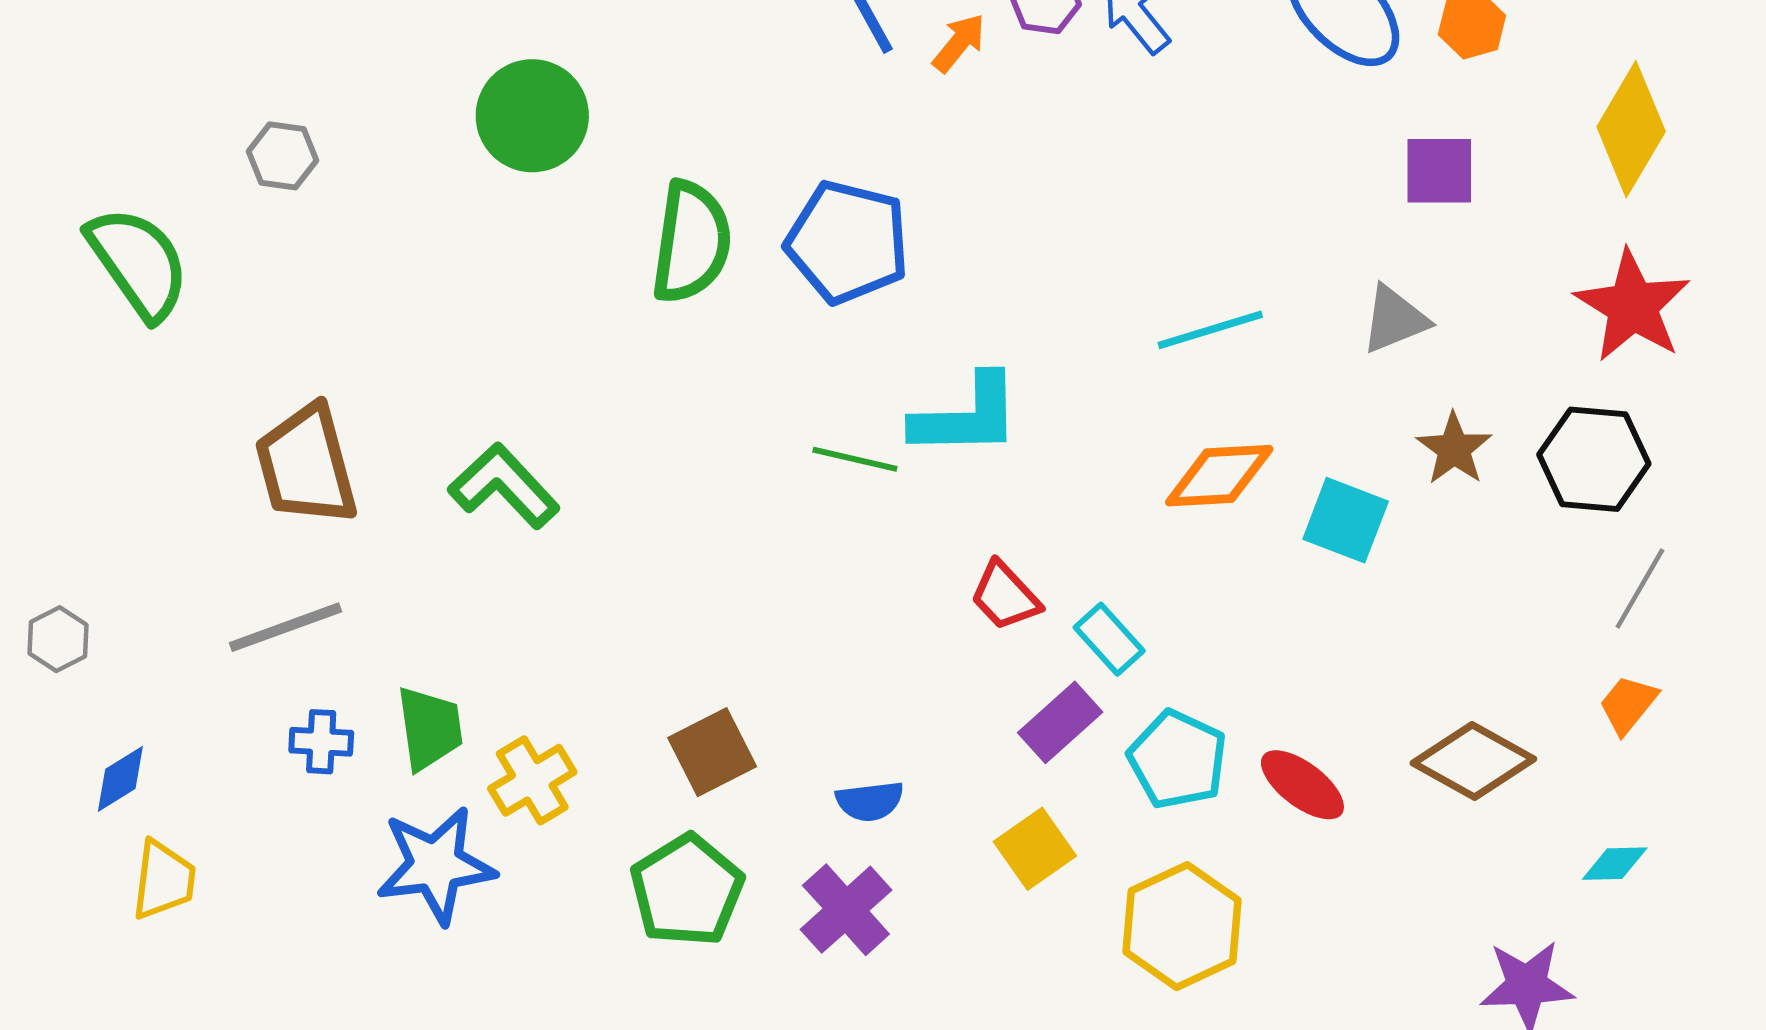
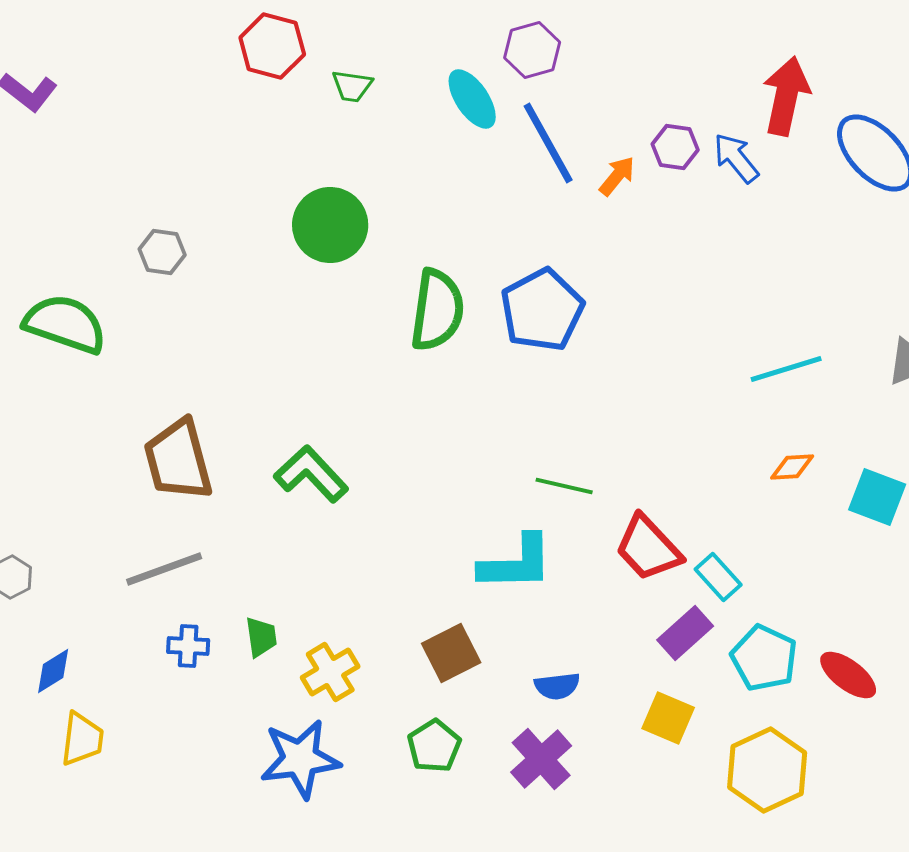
blue pentagon: (847, 242) -> (542, 310), turned 30
green semicircle: (138, 263) -> (65, 324), turned -36
cyan L-shape: (966, 416) -> (516, 563), moved
green line: (855, 459) -> (564, 486), moved
orange diamond: (1219, 476) -> (792, 467), size x0.6
red trapezoid: (1005, 596) -> (648, 548), size x1.4
green trapezoid: (430, 728) -> (261, 637), size x0.7
yellow square: (1035, 849) -> (668, 718), turned -32
blue star: (436, 865) -> (300, 759), moved
green pentagon: (687, 890) -> (434, 746), size x0.7

